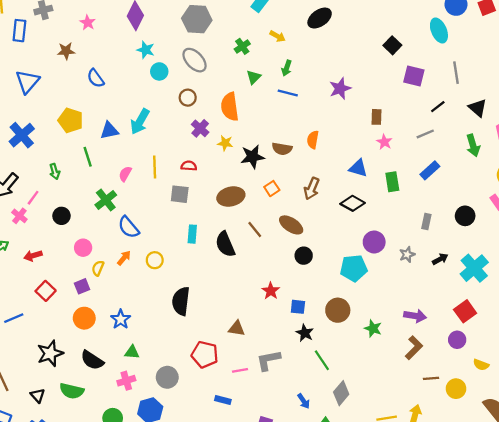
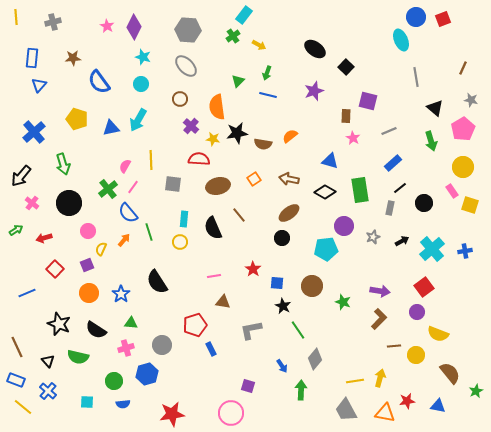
black ellipse: (320, 18) -> (315, 49), moved, turned 70
pink star: (88, 23) -> (107, 26), moved
blue rectangle: (19, 31) -> (32, 58), moved
black square: (392, 45) -> (346, 67), moved
green cross: (242, 46) -> (233, 36), moved
cyan circle: (159, 71) -> (141, 84), moved
purple square: (414, 76) -> (368, 101), moved
blue semicircle: (96, 78) -> (99, 82), size x1.4
blue triangle: (27, 82) -> (39, 85), size x0.7
black line: (438, 107) -> (400, 188), moved
orange semicircle: (313, 140) -> (290, 136), turned 42
green line: (88, 157) -> (149, 232), moved
black star: (252, 157) -> (237, 133), moved
red semicircle: (189, 166) -> (199, 159), moved, size x1.5
green arrow: (55, 172) -> (63, 164), size x1.5
green rectangle: (392, 182) -> (360, 190), moved, size x1.4
brown arrow: (312, 189) -> (289, 179), turned 78
pink line: (33, 198) -> (133, 187), moved
black circle: (61, 216) -> (69, 203), size x1.6
brown ellipse: (291, 225) -> (289, 213), moved, turned -70
yellow circle: (155, 260) -> (180, 242), moved
black semicircle: (181, 301) -> (157, 282), moved, turned -40
black star: (50, 353) -> (59, 324), turned -30
red pentagon: (205, 355) -> (195, 325), turned -30
yellow semicircle: (481, 365) -> (438, 334), size x1.5
pink line: (240, 370) -> (214, 276), moved
blue rectangle: (223, 400) -> (211, 349), moved, turned 48

